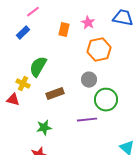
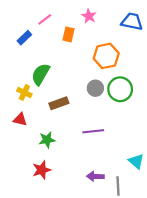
pink line: (33, 12) -> (45, 19), moved
pink star: (88, 23) -> (89, 16), moved
red triangle: (13, 100) -> (20, 119), moved
green circle: (106, 100) -> (120, 89), moved

